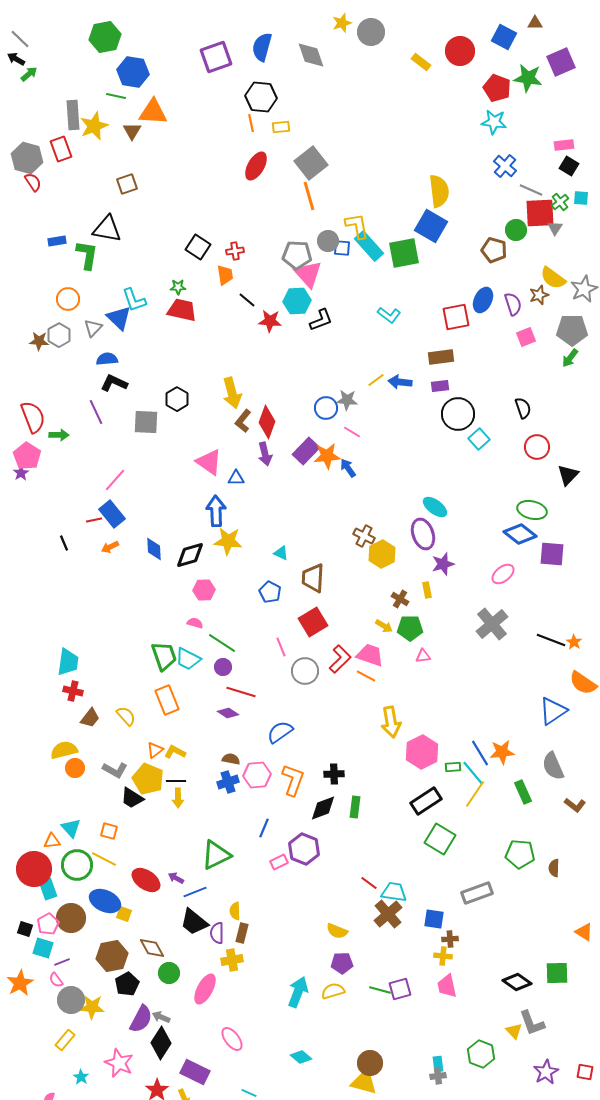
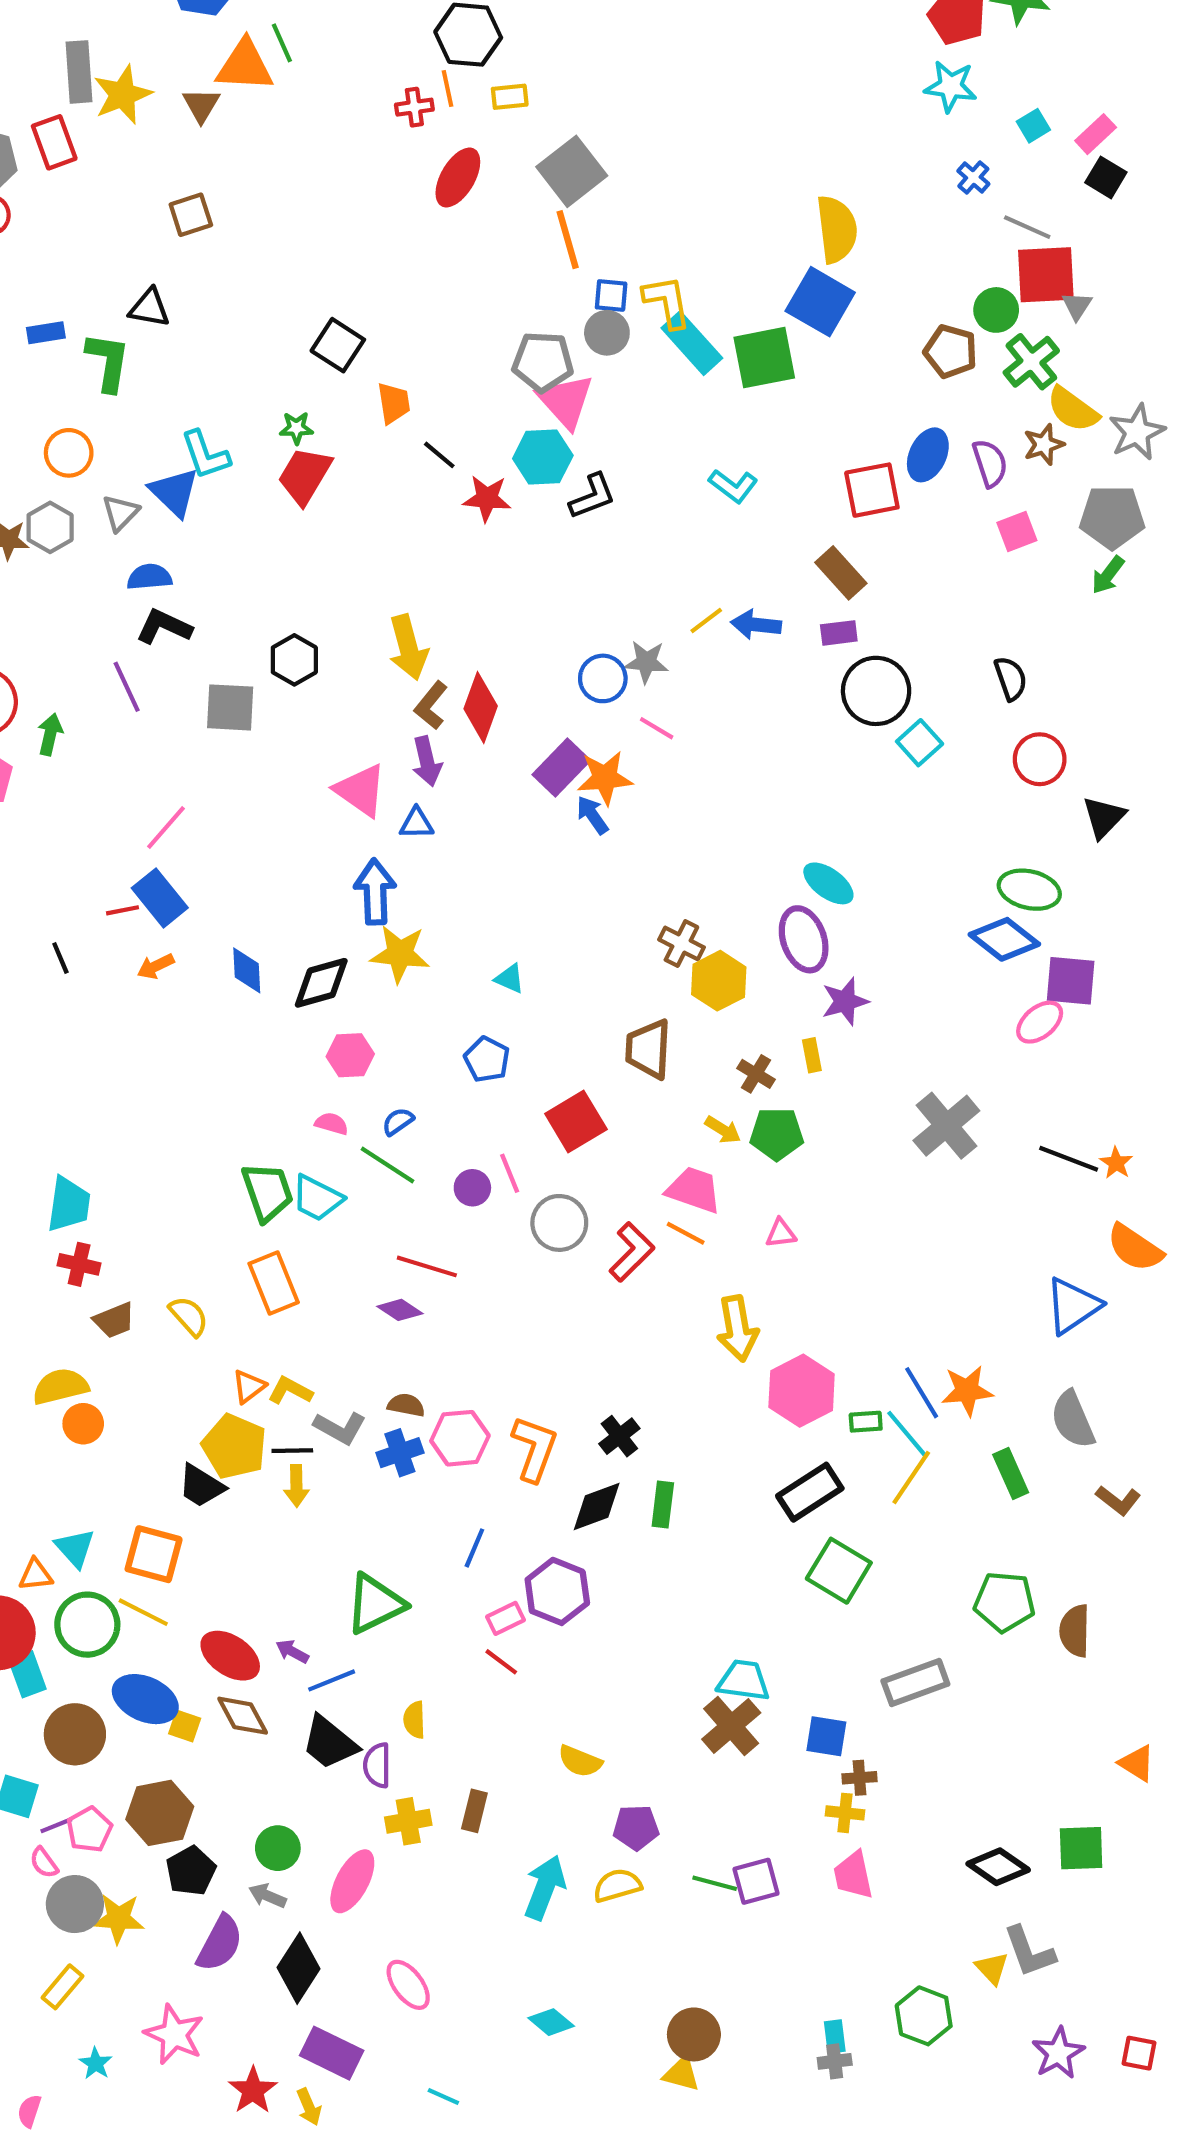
green line: (116, 96) -> (282, 43), moved, turned 54
pink rectangle: (564, 145) -> (1096, 134), turned -36
blue cross: (505, 166) -> (973, 177), size x0.7
cyan square: (581, 198) -> (1033, 126), moved, turned -35
green cross: (560, 202) -> (1031, 362), moved, size x1.5
black triangle: (107, 229) -> (149, 308), size x0.7
blue square: (342, 248) -> (611, 295), moved
red cross: (235, 251) -> (414, 107), moved
red trapezoid: (182, 310) -> (305, 476), turned -72
brown rectangle: (441, 357) -> (841, 573), turned 55
green arrow: (59, 435) -> (50, 734), turned -78
purple arrow: (265, 454) -> (427, 761), moved
blue arrow: (348, 468) -> (592, 815), moved
pink ellipse: (503, 574) -> (1040, 1022), moved
brown trapezoid: (313, 578) -> (648, 1049), moved
pink triangle: (423, 656) -> (781, 1233), moved
red L-shape: (340, 659) -> (632, 1252), moved
purple circle: (223, 667) -> (472, 1188), moved
brown trapezoid: (90, 718) -> (114, 1320), turned 30
blue semicircle: (280, 732) -> (398, 1121), moved, size x0.6
gray L-shape: (115, 770) -> (340, 1428), moved
black cross: (334, 774) -> (619, 1436), turned -36
orange square: (109, 831) -> (154, 1554), size x1.6
brown semicircle: (554, 868) -> (1075, 1631), size x1.4
red line: (369, 883) -> (501, 1662), moved
pink pentagon: (48, 924) -> (89, 1830), moved
yellow semicircle: (337, 931) -> (580, 1761), moved
brown rectangle: (242, 933) -> (474, 1811), moved
brown diamond: (152, 948) -> (243, 1716), moved
gray arrow: (161, 1017) -> (267, 1896), moved
black diamond: (161, 1043) -> (298, 1968), moved
yellow triangle: (364, 1082) -> (681, 2074), size x0.7

